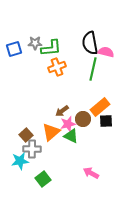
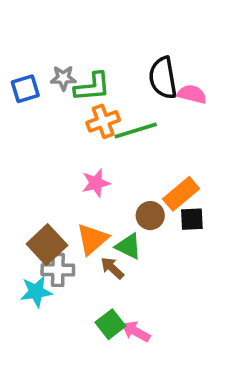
green line: (93, 69) -> (136, 130), moved, turned 60
brown arrow: (62, 111) -> (112, 268), moved, turned 80
pink star: (68, 124) -> (96, 183), moved
brown square: (26, 135) -> (47, 245), size x1.5
pink arrow: (91, 173) -> (136, 331), moved
green square: (43, 179) -> (110, 324), moved

